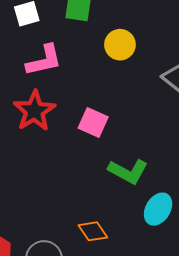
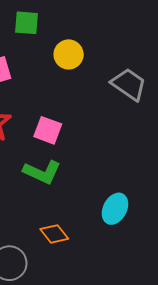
green L-shape: (128, 171) -> (42, 172), moved

